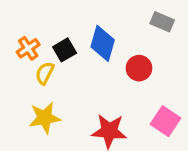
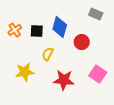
black square: (65, 50) -> (37, 31), turned 32
yellow semicircle: (45, 73) -> (48, 54), moved

